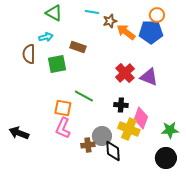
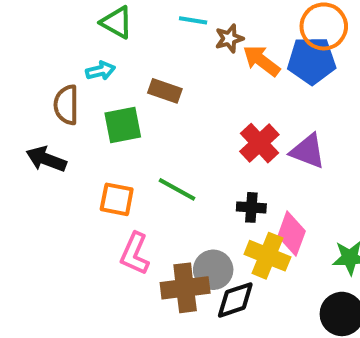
orange circle: (157, 15) -> (324, 26), size x1.5
orange square: (63, 108) -> (117, 199), moved
black arrow: (19, 133) -> (46, 159), moved
brown cross: (88, 145) -> (185, 288), size x1.6
black diamond: (113, 151) -> (235, 300), turned 75

